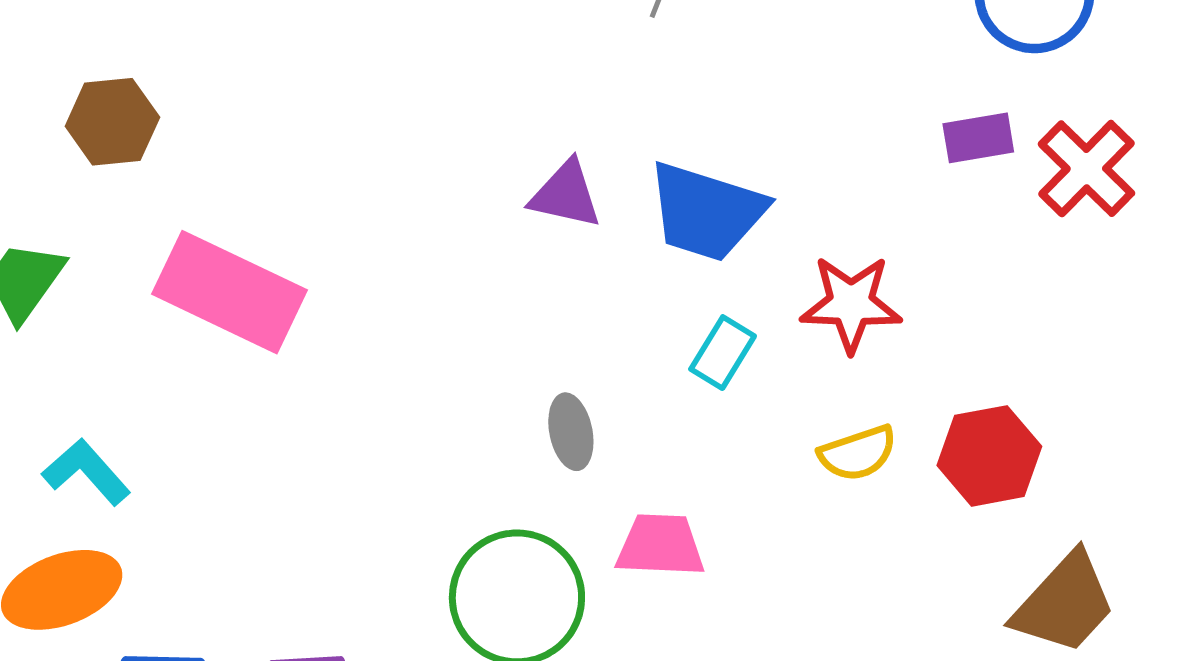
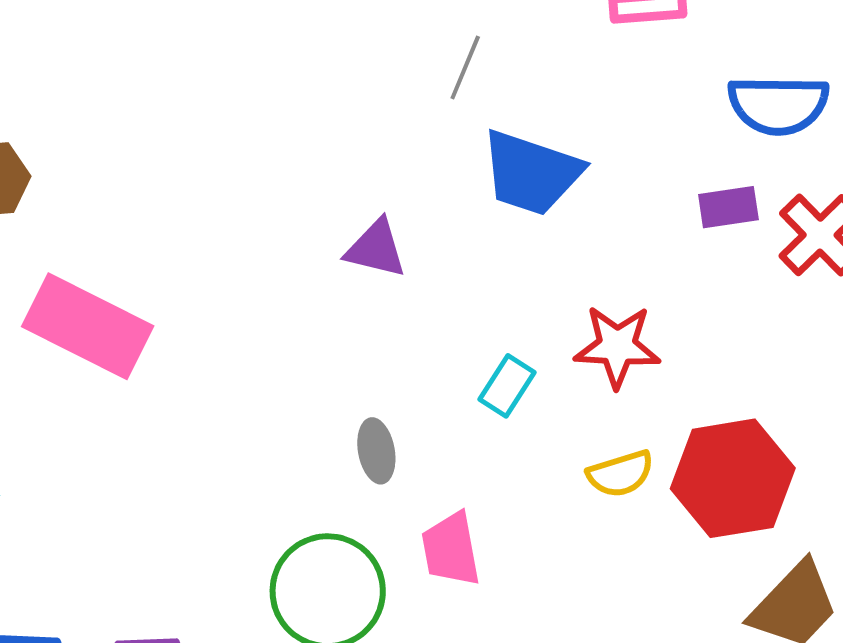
blue trapezoid: (706, 212) -> (531, 173), moved
red hexagon: (989, 456) -> (733, 478), size x1.4
pink trapezoid: (660, 545) -> (451, 549), turned -104

